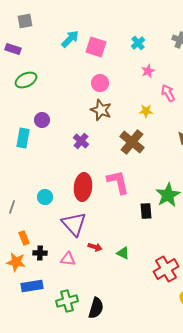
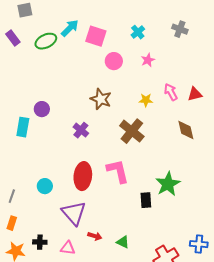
purple rectangle: (13, 49) -> (13, 38), turned 35
green ellipse: (26, 80) -> (46, 41), moved
pink circle: (100, 83) -> (114, 61), moved
pink arrow: (168, 93) -> (171, 92), moved
orange rectangle: (24, 238) -> (12, 223), moved, turned 40

